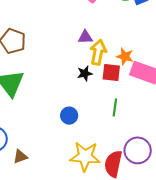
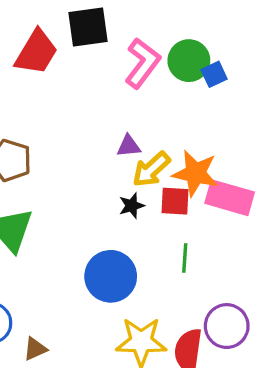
yellow arrow: (98, 52) -> (151, 169), turned -140
orange star: (125, 56) -> (196, 173), size x1.6
blue circle: (69, 116) -> (111, 276), size x1.8

